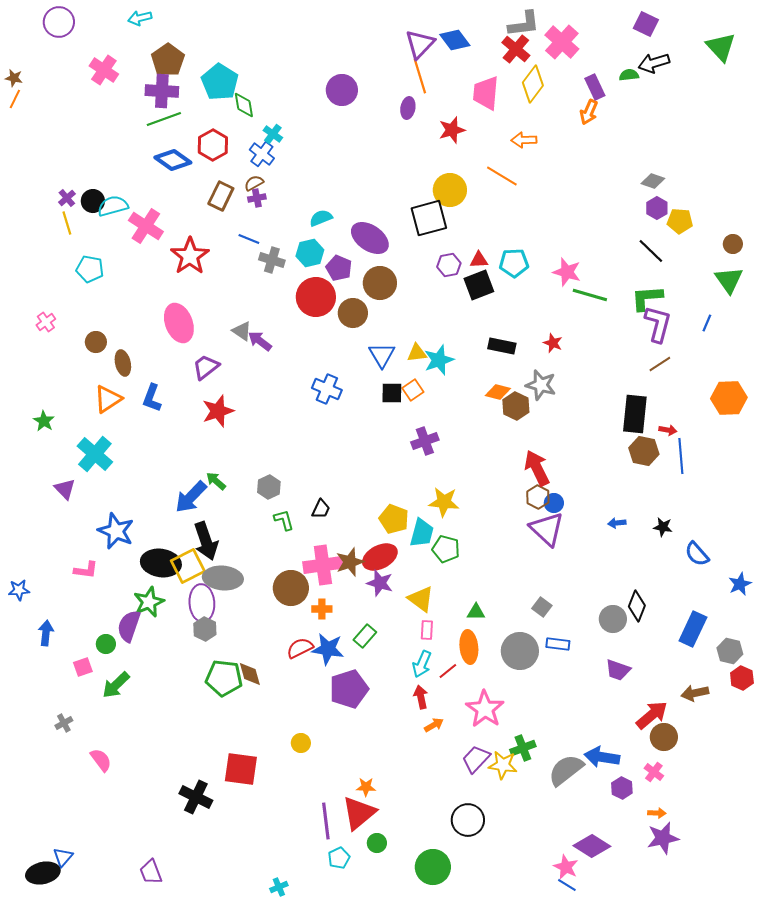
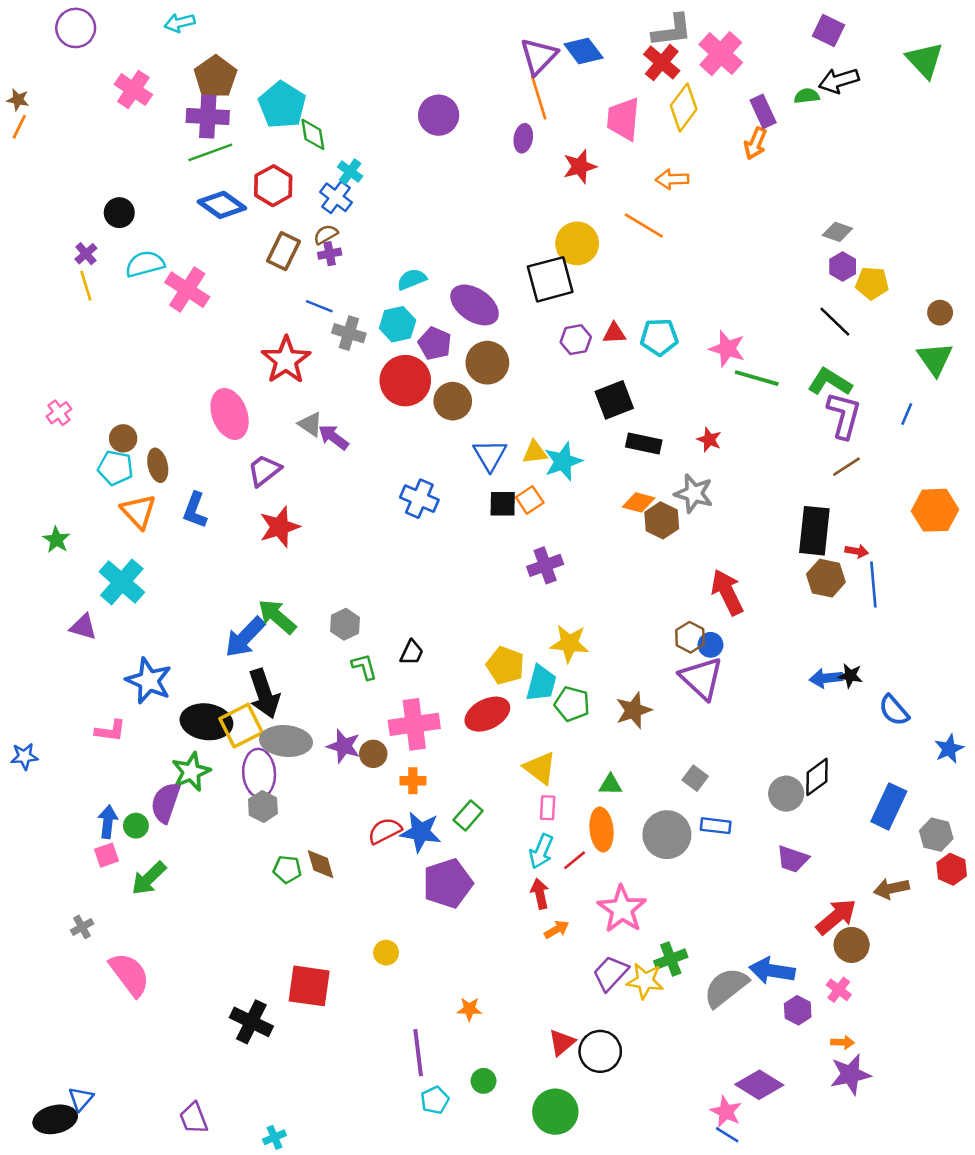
black circle: (93, 201) -> (119, 213), moved
red star: (190, 256) -> (286, 360), moved
cyan pentagon: (90, 269) -> (115, 468), moved
black square: (479, 285) -> (614, 400), moved
green L-shape: (647, 298) -> (830, 382), turned 36
orange triangle: (108, 399) -> (139, 511), turned -40
red arrow: (537, 468) -> (727, 592), moved
green arrow: (216, 481) -> (277, 617), size x1.5
purple triangle: (65, 489) -> (83, 627), turned -30
blue arrow: (617, 523) -> (826, 678), moved, size x1.4
brown star: (350, 562) -> (634, 710), moved
purple star: (380, 583) -> (344, 746), moved
brown circle: (291, 588) -> (373, 754), size x0.6
black diamond: (637, 606) -> (817, 777), turned 32
blue arrow: (46, 633) -> (108, 822), moved
green pentagon: (224, 678) -> (287, 869), size x0.6
pink semicircle: (101, 760) -> (130, 974), size x1.5
red triangle: (359, 813) -> (562, 1042), moved, size x0.6
cyan cross: (279, 887) -> (274, 1137), moved

